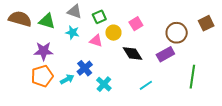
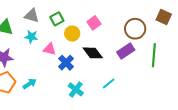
brown square: (206, 23) -> (164, 17), turned -35
pink triangle: (96, 41) -> (50, 49), moved
blue cross: (85, 68) -> (66, 63), moved
green line: (192, 77) -> (154, 55), moved
cyan cross: (104, 84) -> (76, 89), moved

